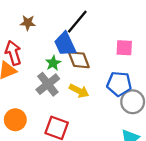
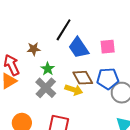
brown star: (28, 23) -> (34, 49), moved
blue trapezoid: (65, 44) -> (79, 48), moved
brown diamond: (79, 60) -> (83, 78), moved

